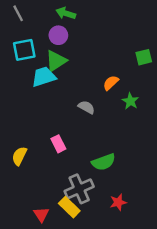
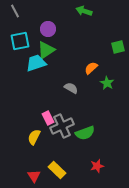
green arrow: (66, 13) -> (84, 11), moved
yellow semicircle: (19, 156) -> (34, 137), moved
gray cross: (79, 189) -> (62, 126), moved

